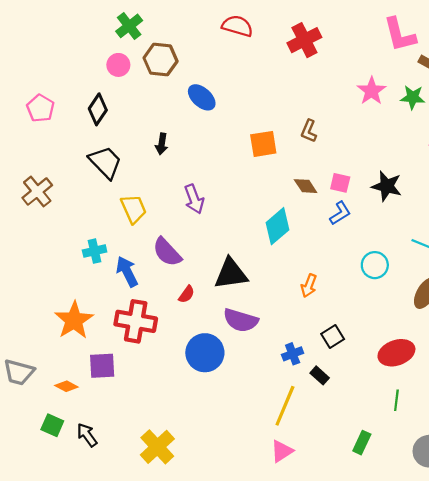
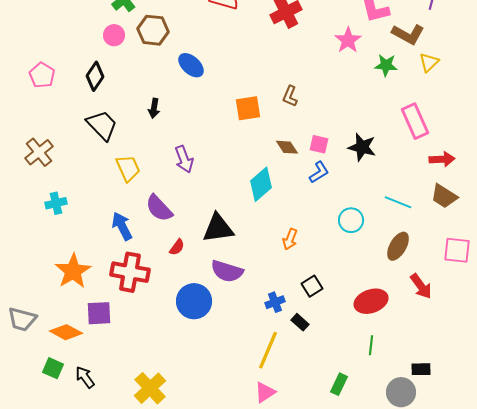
pink star: (372, 91) -> (348, 40), moved
cyan cross: (95, 251) -> (56, 203), moved
orange diamond: (66, 386) -> (66, 332), size x1.5

